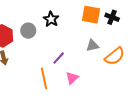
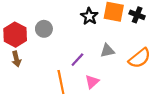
black star: (51, 19) -> (89, 16), moved
gray triangle: (92, 46) -> (107, 51), moved

